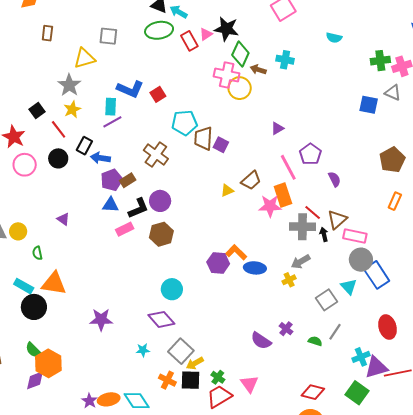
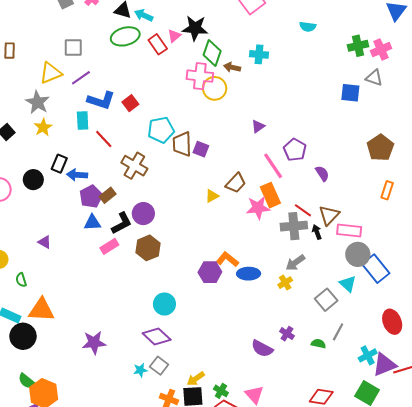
purple line: (112, 122) -> (81, 78), moved
red line: (59, 129) -> (104, 139), moved
gray square: (181, 351) -> (159, 366), moved, size x0.7

